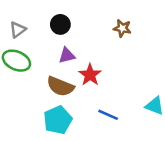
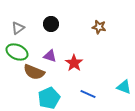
purple triangle: (67, 55) -> (50, 56), moved, turned 32
brown semicircle: (60, 86) -> (34, 72), moved

